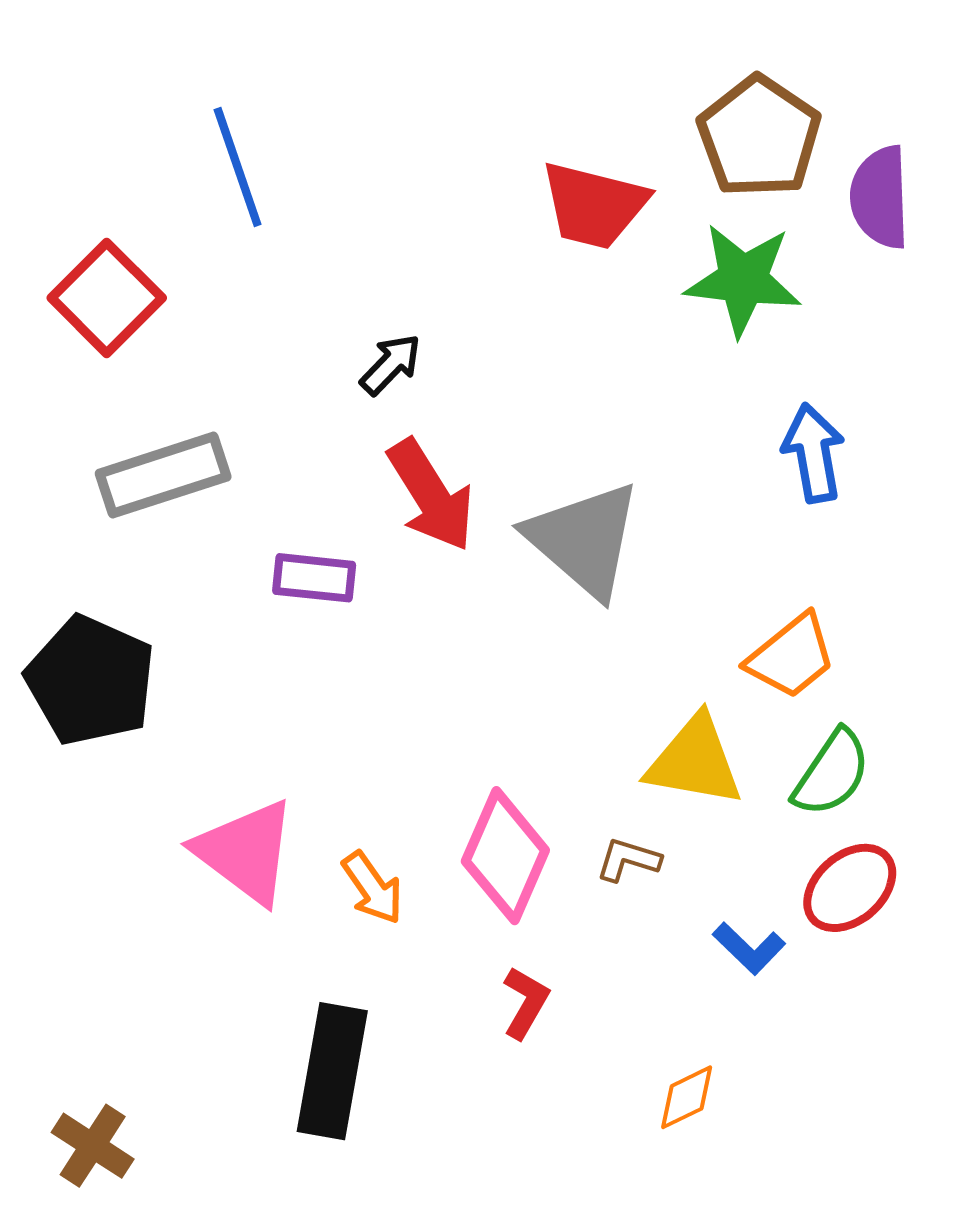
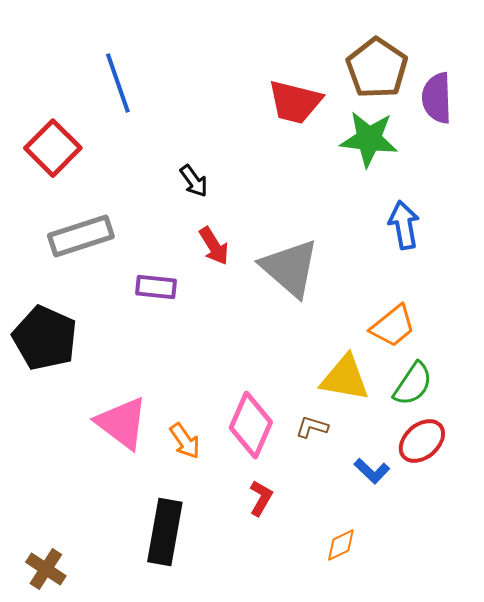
black arrow: (391, 364) -> (194, 181), turned 100
red arrow: (431, 495) -> (214, 246), size x0.7

